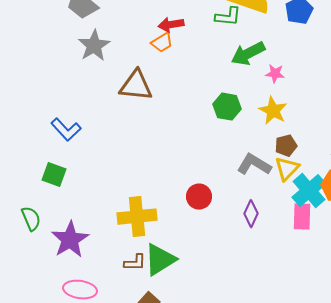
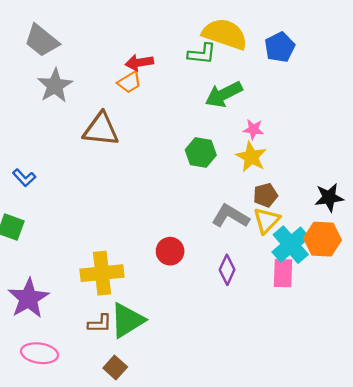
pink star: (275, 74) -> (253, 129), moved
blue L-shape: (66, 130) -> (24, 178), size x0.7

